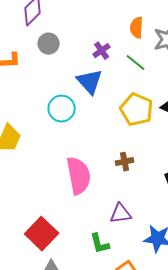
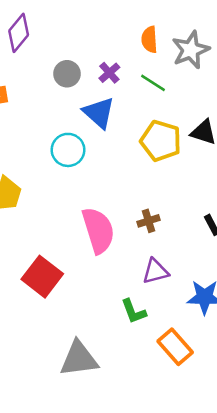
gray circle: (49, 44) -> (67, 74), moved
brown cross: (125, 162) -> (149, 221), moved
red square: (42, 234) -> (42, 277), moved

